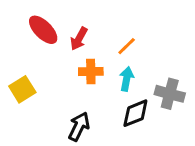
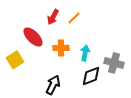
red ellipse: (43, 30) -> (33, 37), moved
red arrow: (79, 39) -> (53, 17), moved
orange line: (127, 46) -> (74, 18), moved

